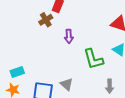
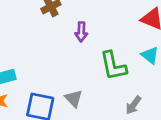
gray arrow: (110, 86) -> (133, 105), turned 32

